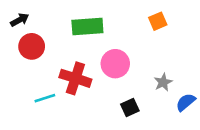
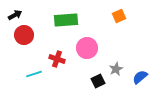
red cross: (75, 78) -> (57, 59), size x0.7
gray star: (163, 82) -> (116, 69), moved

